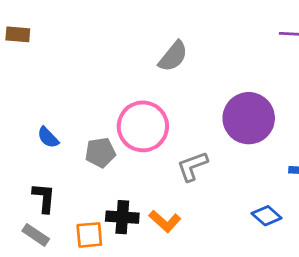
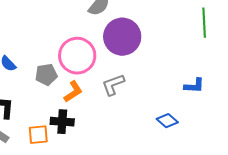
purple circle: (249, 118) -> (122, 37), moved
orange L-shape: (165, 221) -> (73, 92), moved, turned -75

